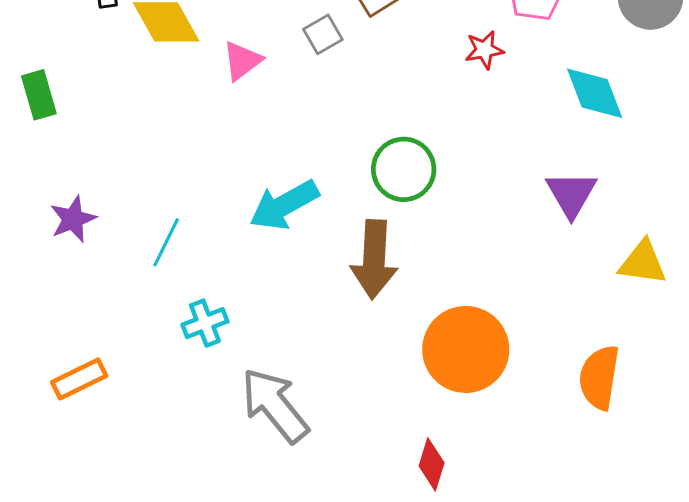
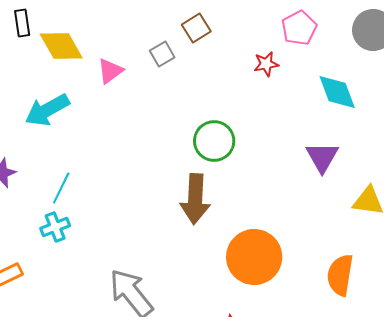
cyan arrow: (284, 205) -> (47, 110), moved
cyan cross: (205, 323) -> (55, 227), moved

